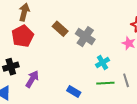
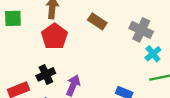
gray cross: (85, 37) -> (141, 30), moved

